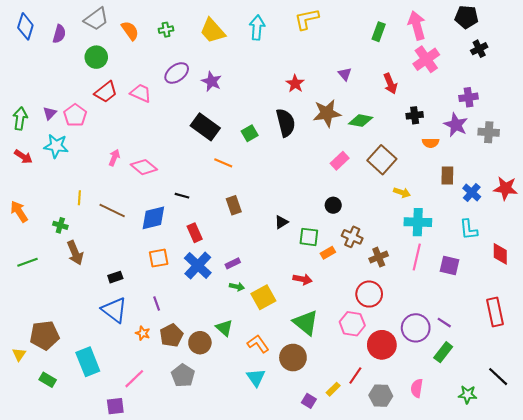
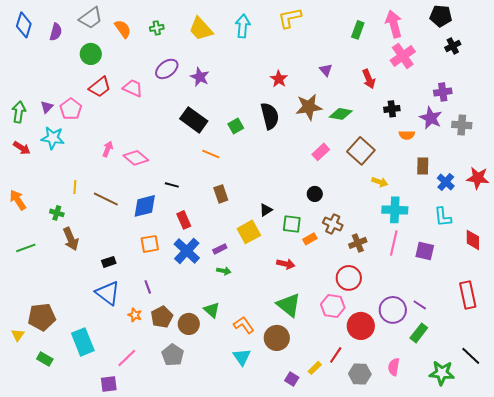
yellow square: (263, 297) -> (249, 232), moved
green star: (468, 395) -> (442, 373), size x1.4

